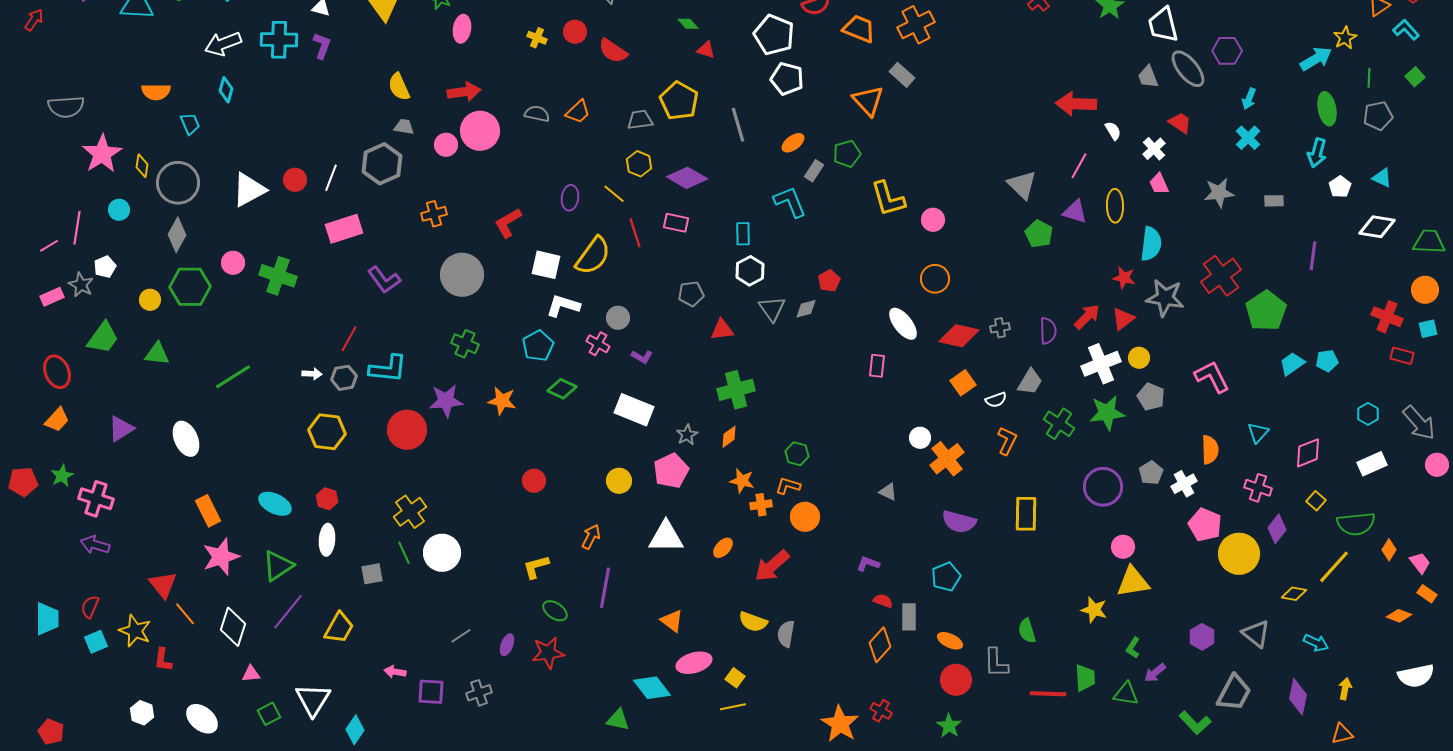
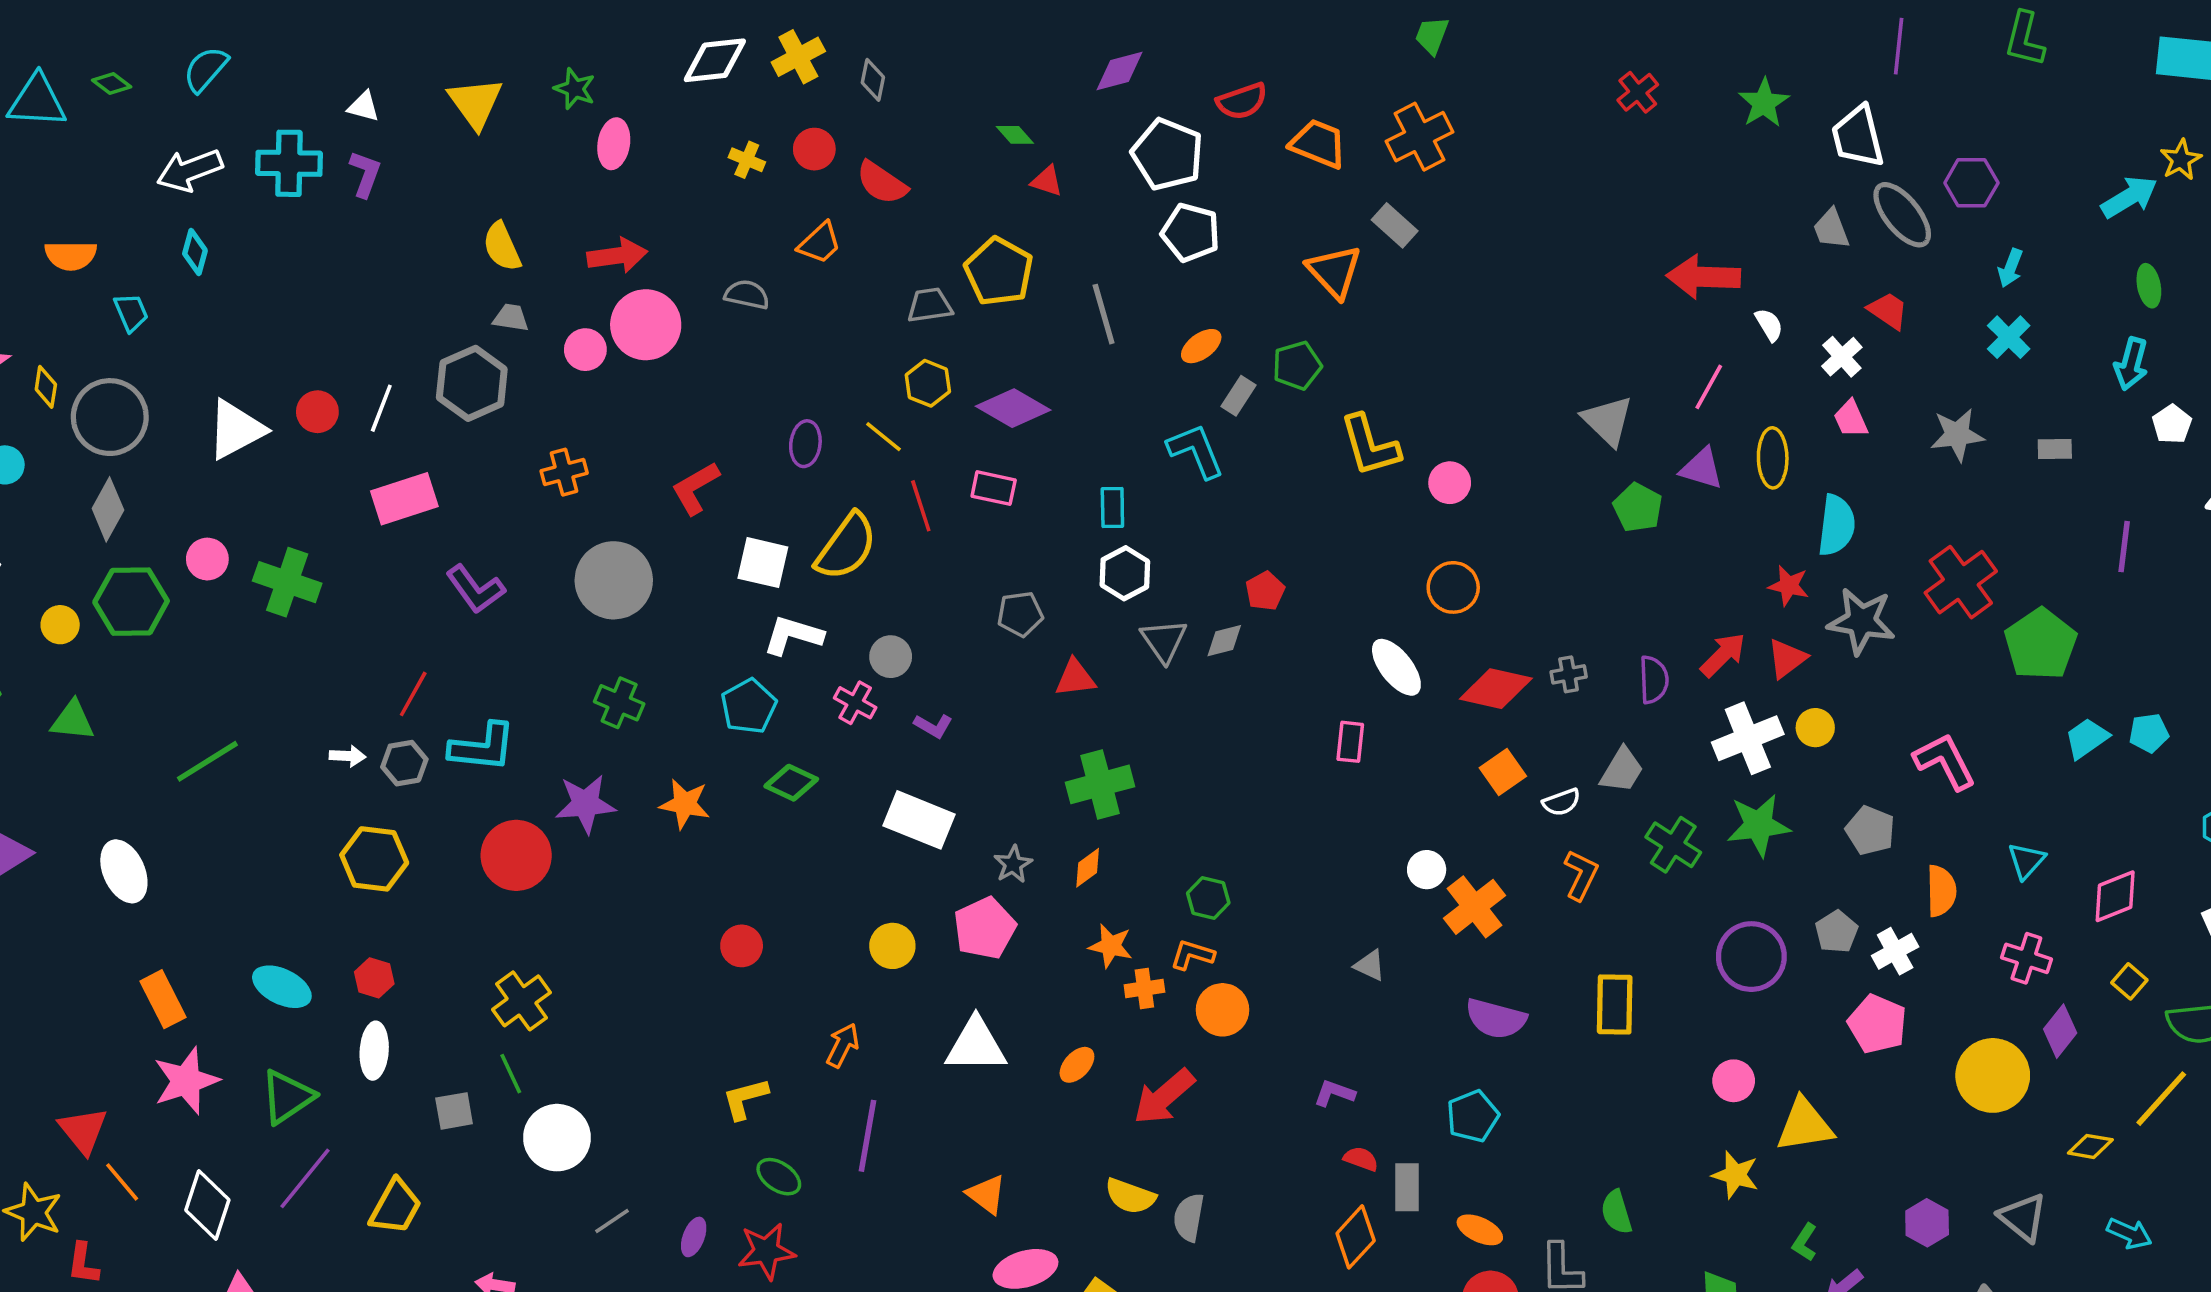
green ellipse: (1327, 109) -> (2149, 286), size x0.7
orange trapezoid: (578, 112) -> (820, 243), moved
gray pentagon: (1151, 397) -> (1870, 831), moved
pink pentagon: (1205, 525) -> (1877, 1024), moved
pink circle: (1123, 547) -> (1734, 1081), moved
white circle: (442, 553) -> (557, 1138), moved

